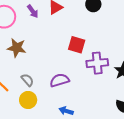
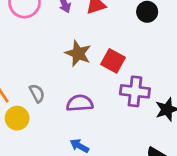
brown star: (17, 48) -> (78, 53), moved
yellow circle: (28, 100) -> (17, 118), moved

